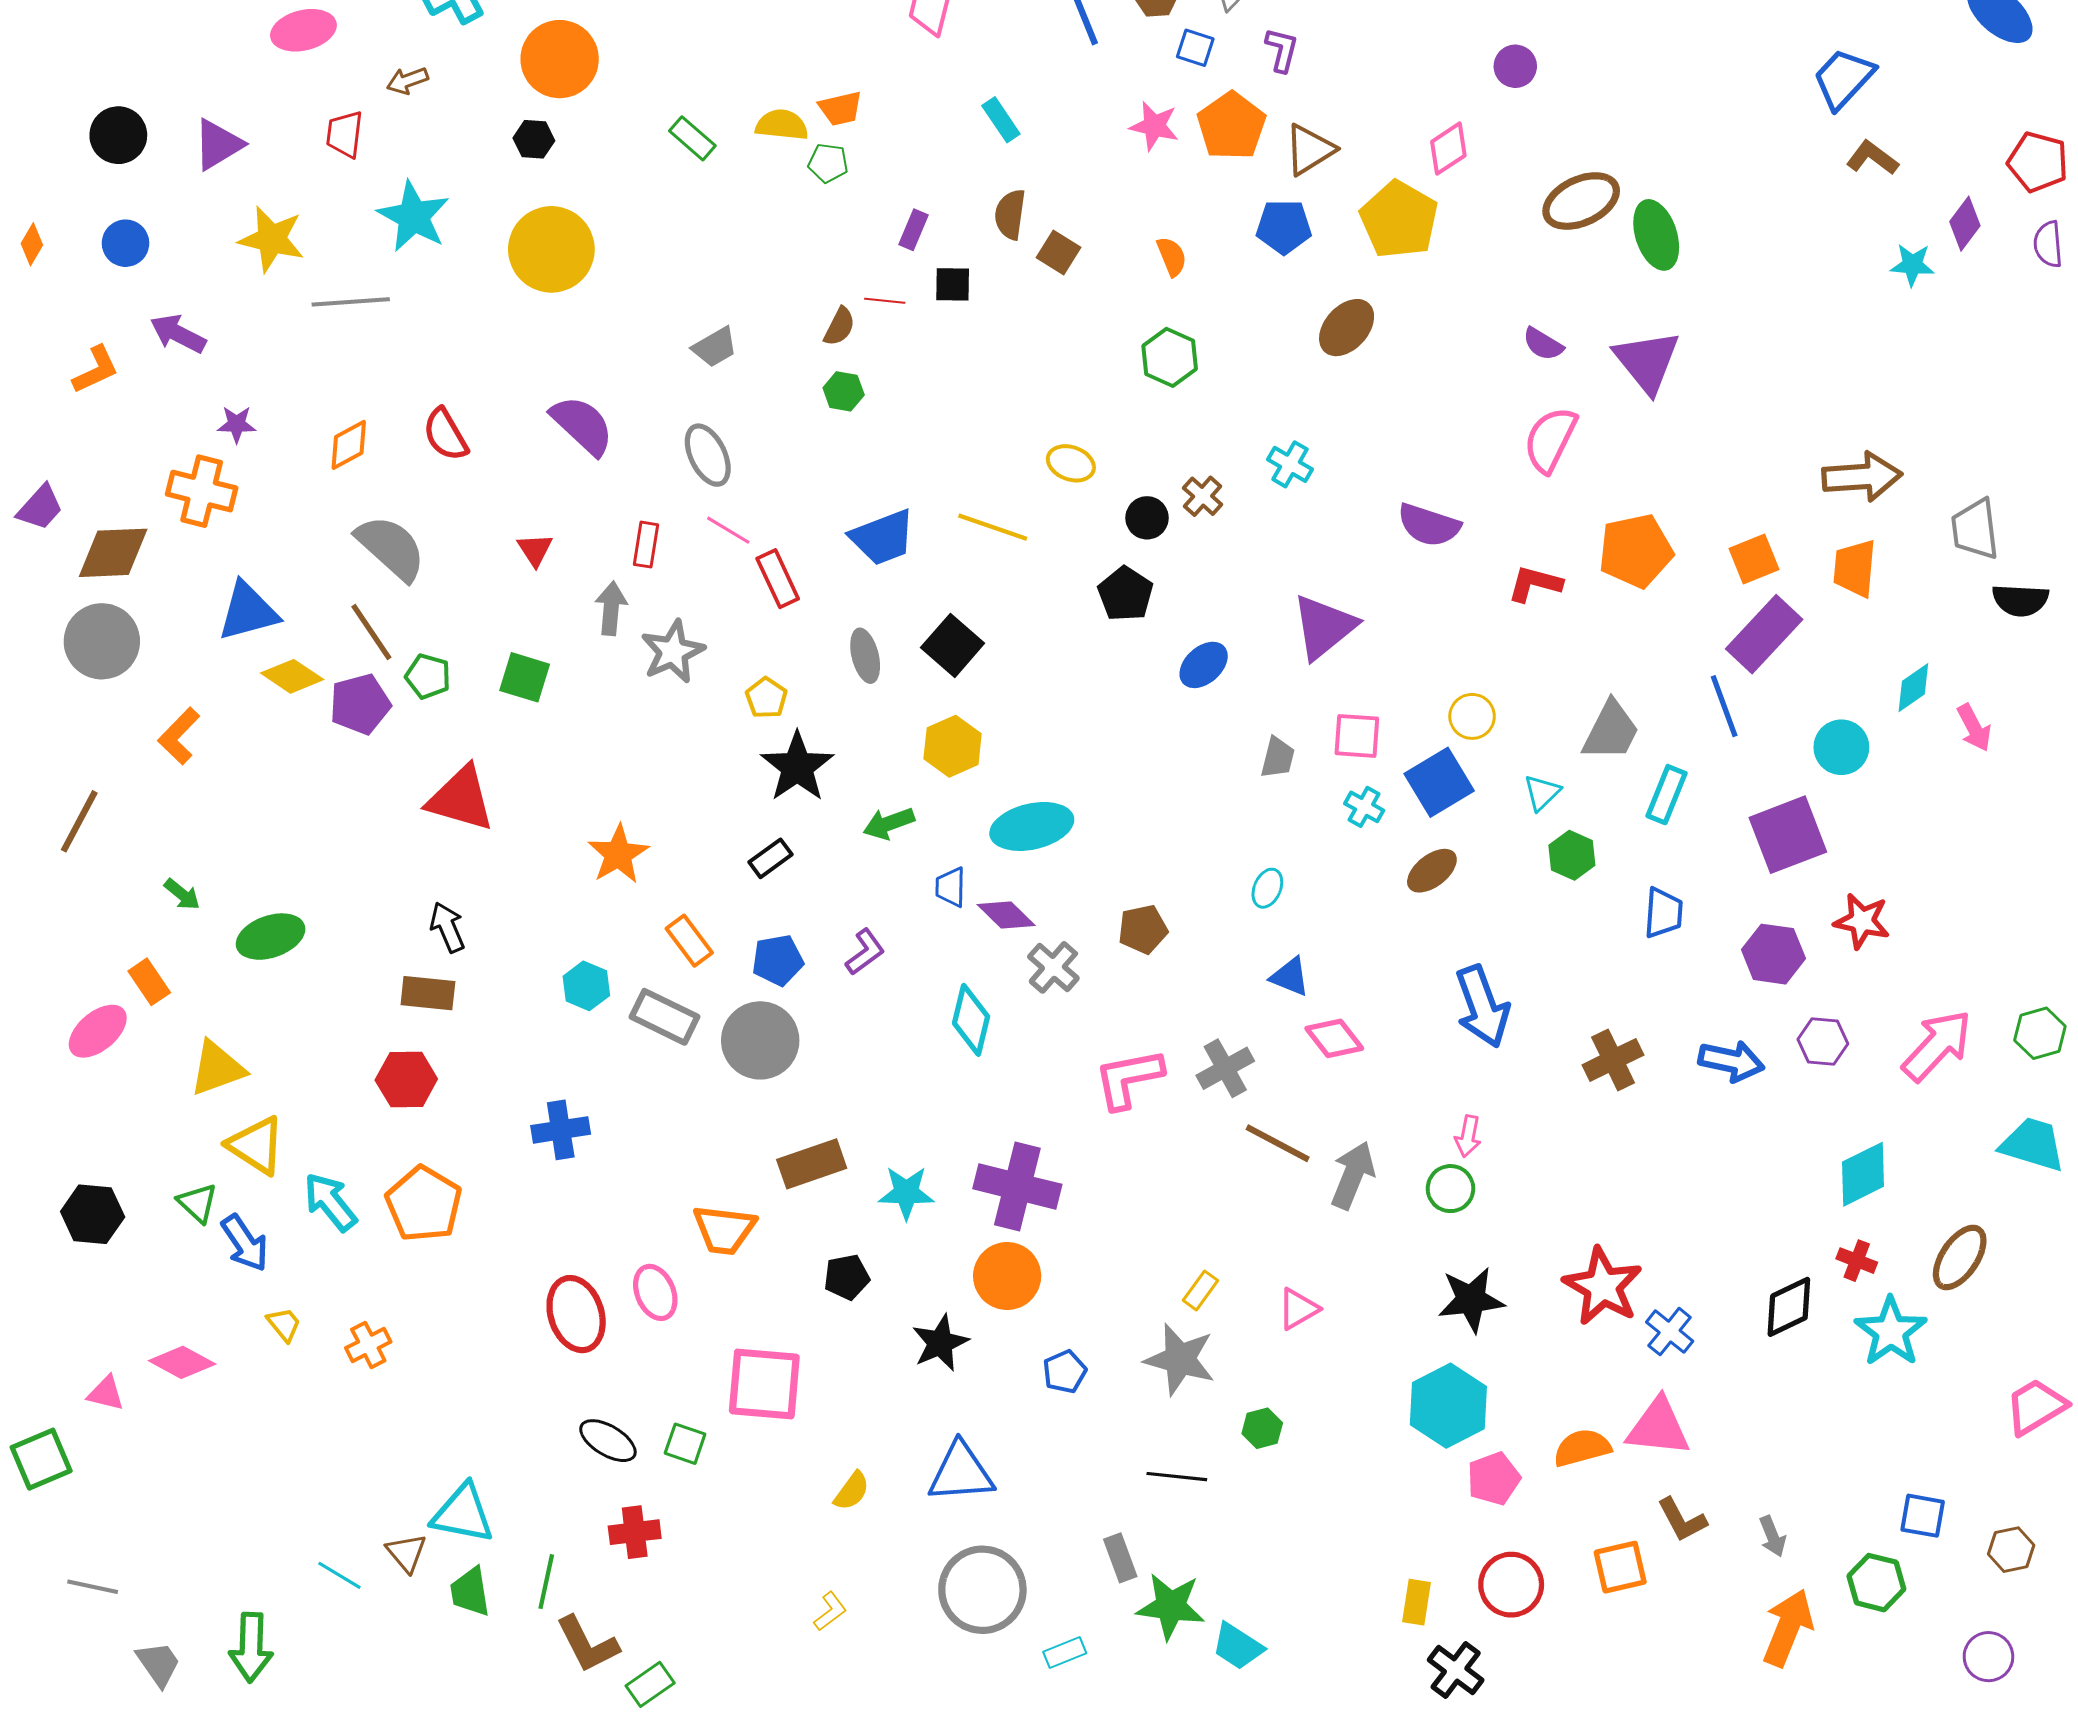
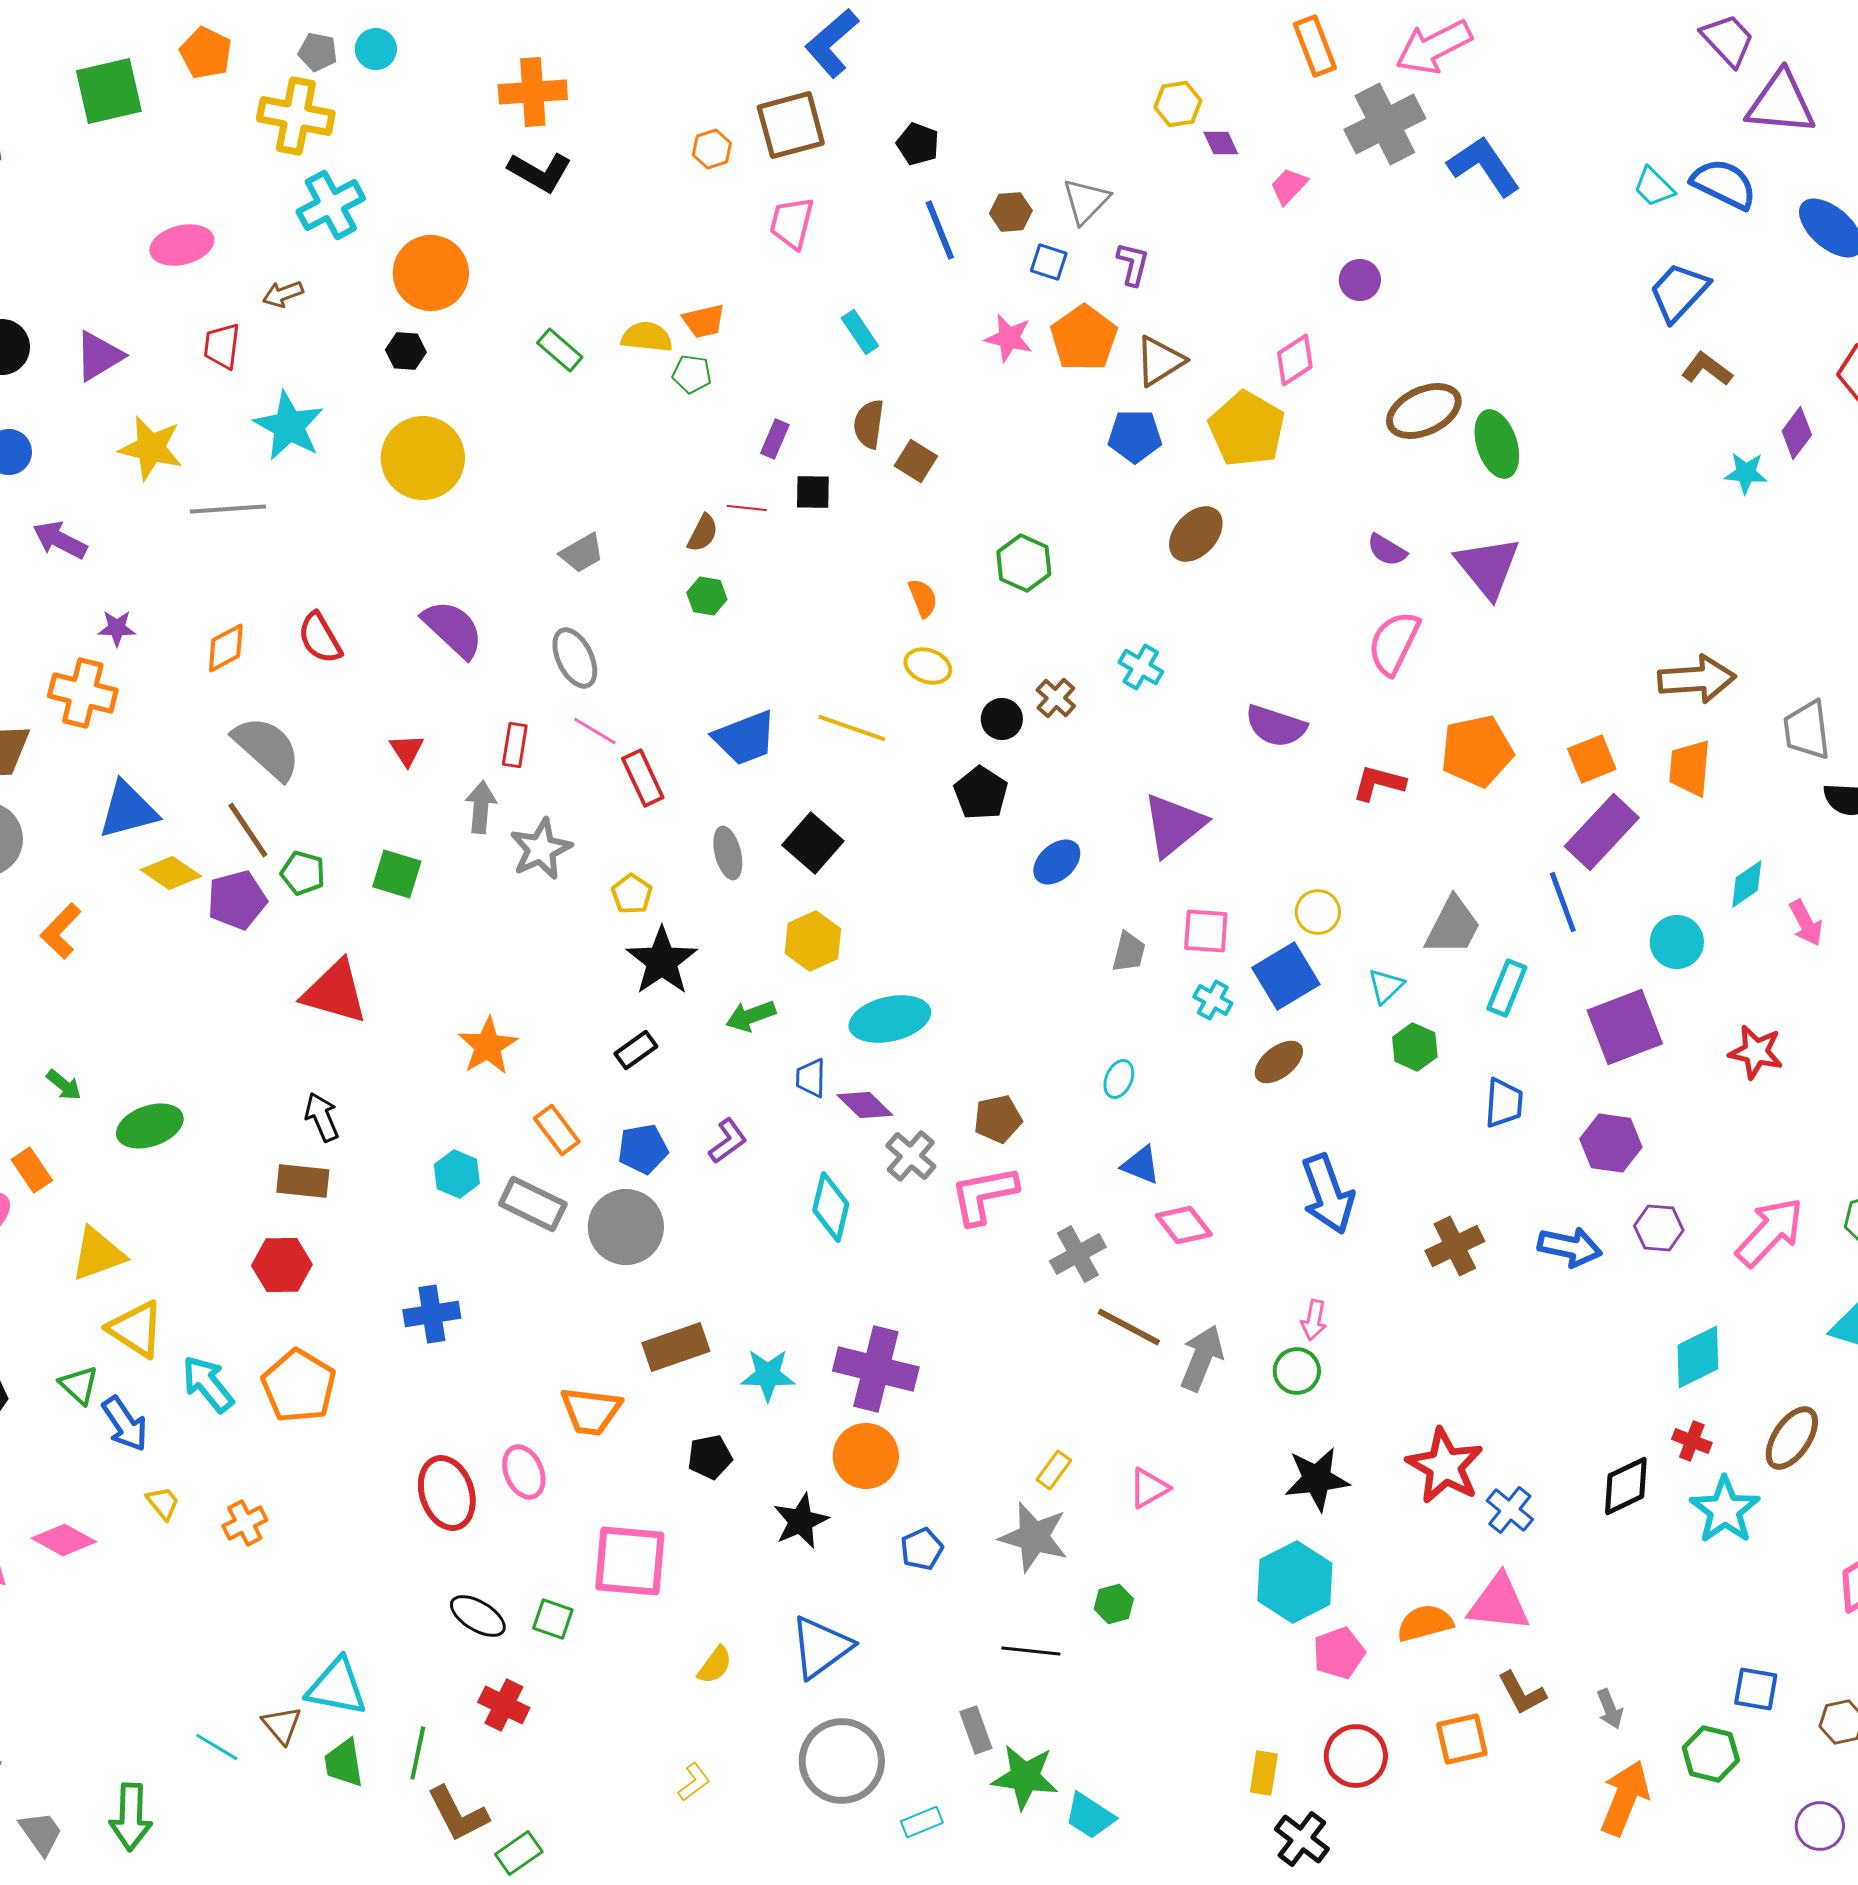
orange semicircle: (1172, 257) -> (923, 598), moved
red star: (1862, 921) -> (1756, 1052), moved
pink L-shape: (1128, 1078) -> (984, 1195), moved
blue triangle: (961, 1472) -> (821, 1647), turned -32
red cross: (635, 1532) -> (504, 1705), turned 33

